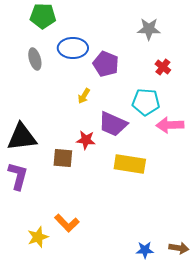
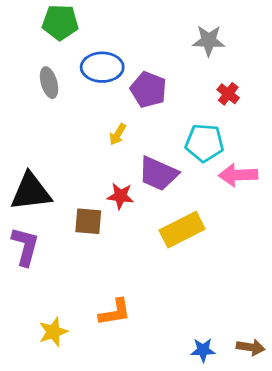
yellow rectangle: (130, 164) -> (182, 230), turned -36
orange L-shape: (67, 223) -> (115, 312), moved, turned -55

